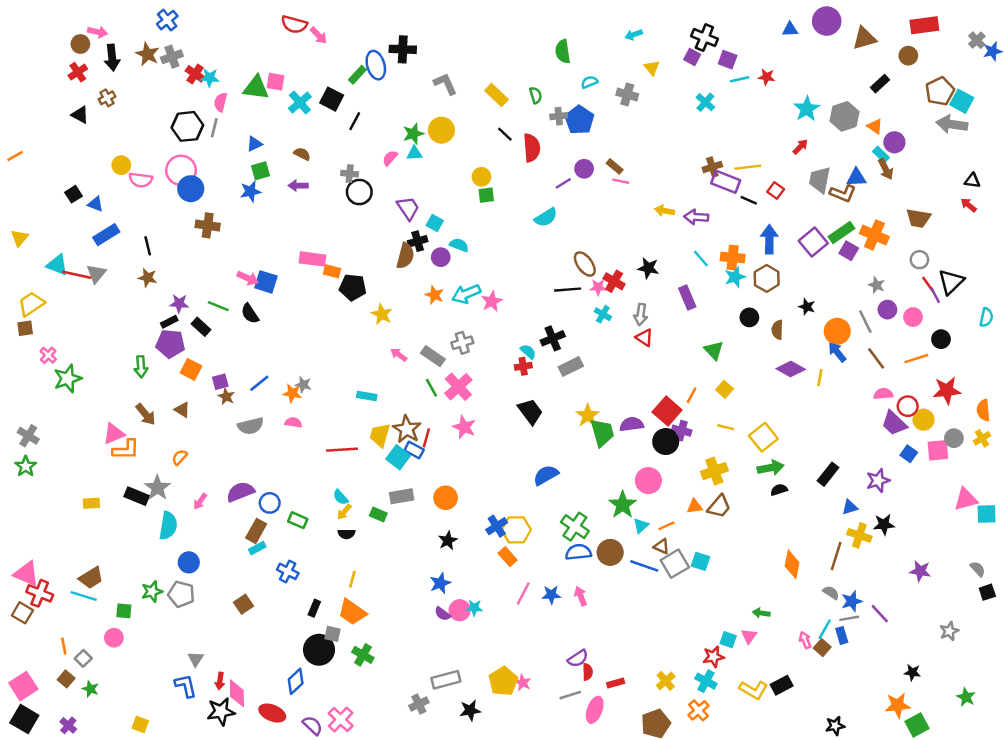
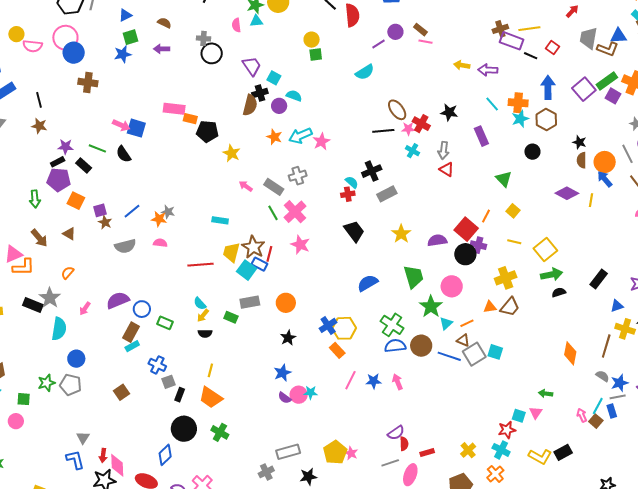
pink semicircle: (390, 158) -> (236, 25), turned -48
brown semicircle: (777, 330) -> (582, 160), moved
green trapezoid: (602, 433) -> (414, 277), moved
gray square: (333, 634) -> (168, 382), moved, turned -32

